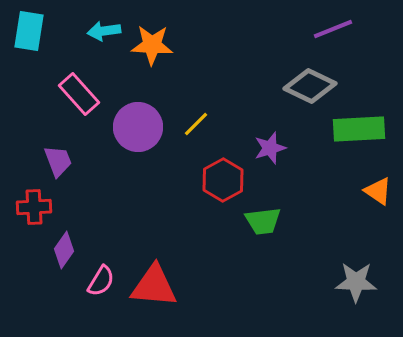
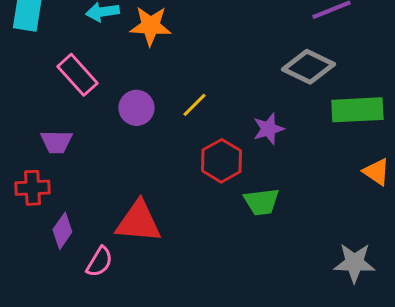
purple circle: (138, 127) -> (136, 108), size x0.7
purple trapezoid: (58, 161) -> (56, 142), turned 112
red triangle: (154, 286) -> (138, 222), moved

